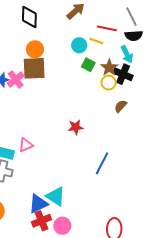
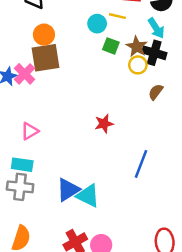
pink triangle: (26, 145) -> (30, 131), moved
cyan triangle: (56, 196) -> (88, 196), moved
blue triangle: (38, 204) -> (68, 190), moved

